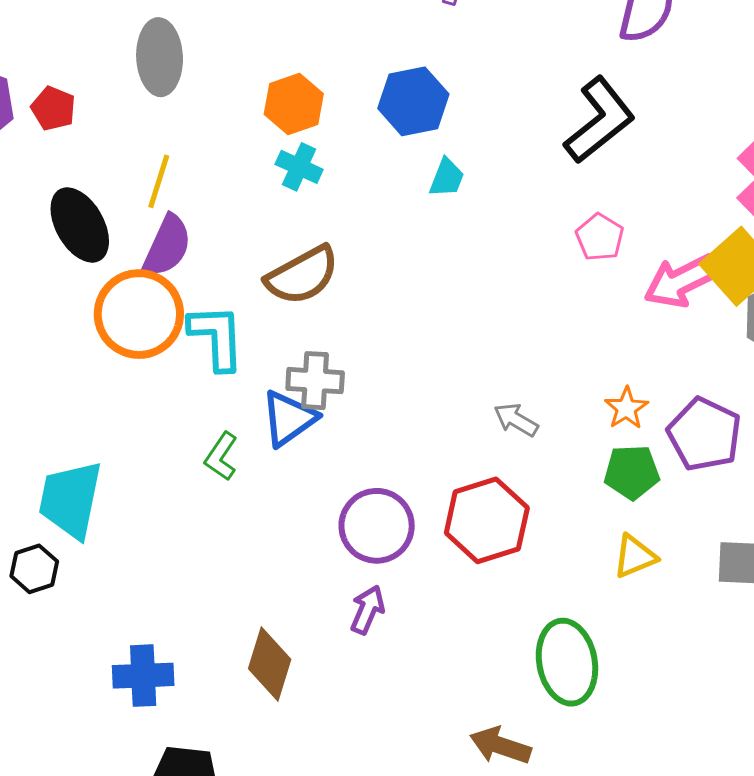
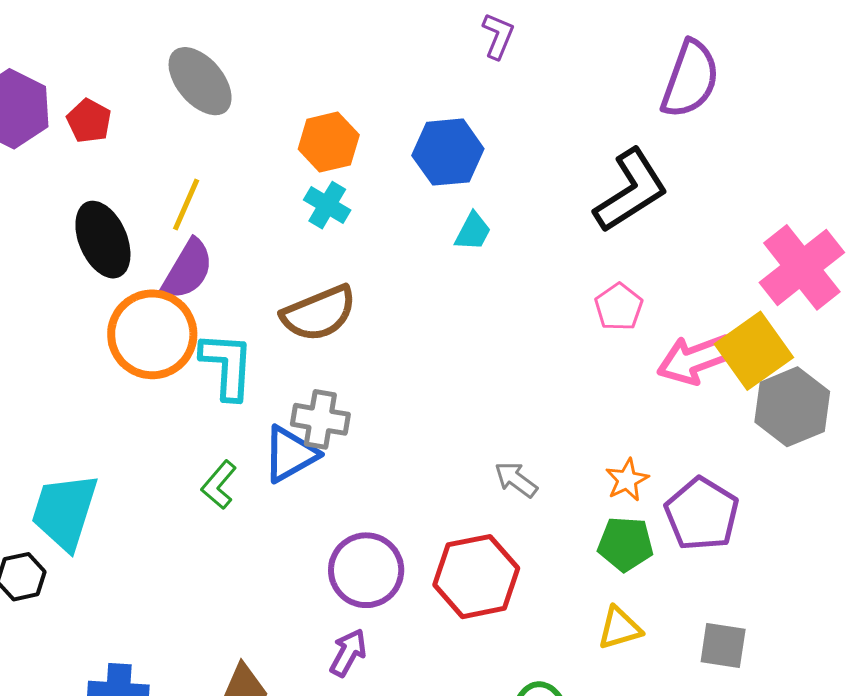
gray ellipse: (160, 57) -> (200, 81), turned -44

